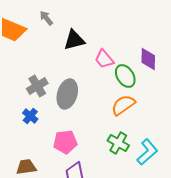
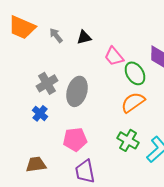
gray arrow: (46, 18) -> (56, 35), moved
black triangle: (74, 40) -> (84, 37), size x0.7

